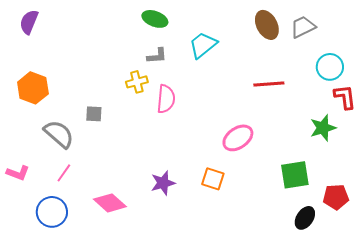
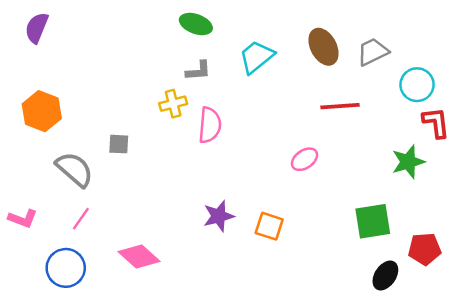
brown ellipse: (267, 25) -> (324, 47), moved
gray trapezoid: (303, 27) -> (373, 52), moved
pink ellipse: (238, 138) -> (305, 159), moved, size x0.7
purple star: (163, 183) -> (219, 216), moved

